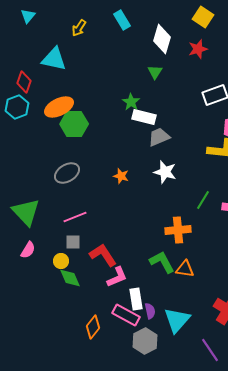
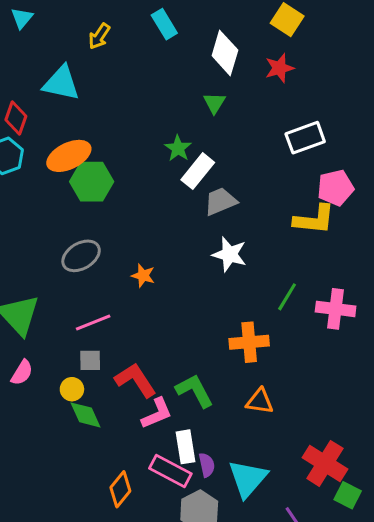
white rectangle: (144, 117) -> (198, 171), turned -65
orange star: (121, 176) -> (143, 276), moved
green L-shape: (162, 262) -> (195, 391), moved

